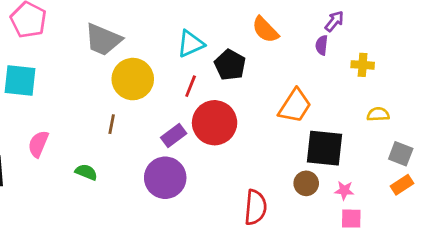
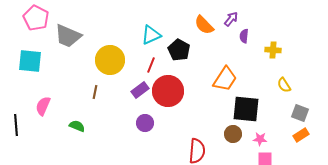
purple arrow: (334, 21) -> (231, 19), moved
gray trapezoid: (103, 40) -> (68, 36), moved
yellow semicircle: (378, 114) -> (284, 85), turned -119
purple rectangle: (174, 135) -> (140, 90), moved
purple circle: (165, 178) -> (145, 123), moved, size x0.6

